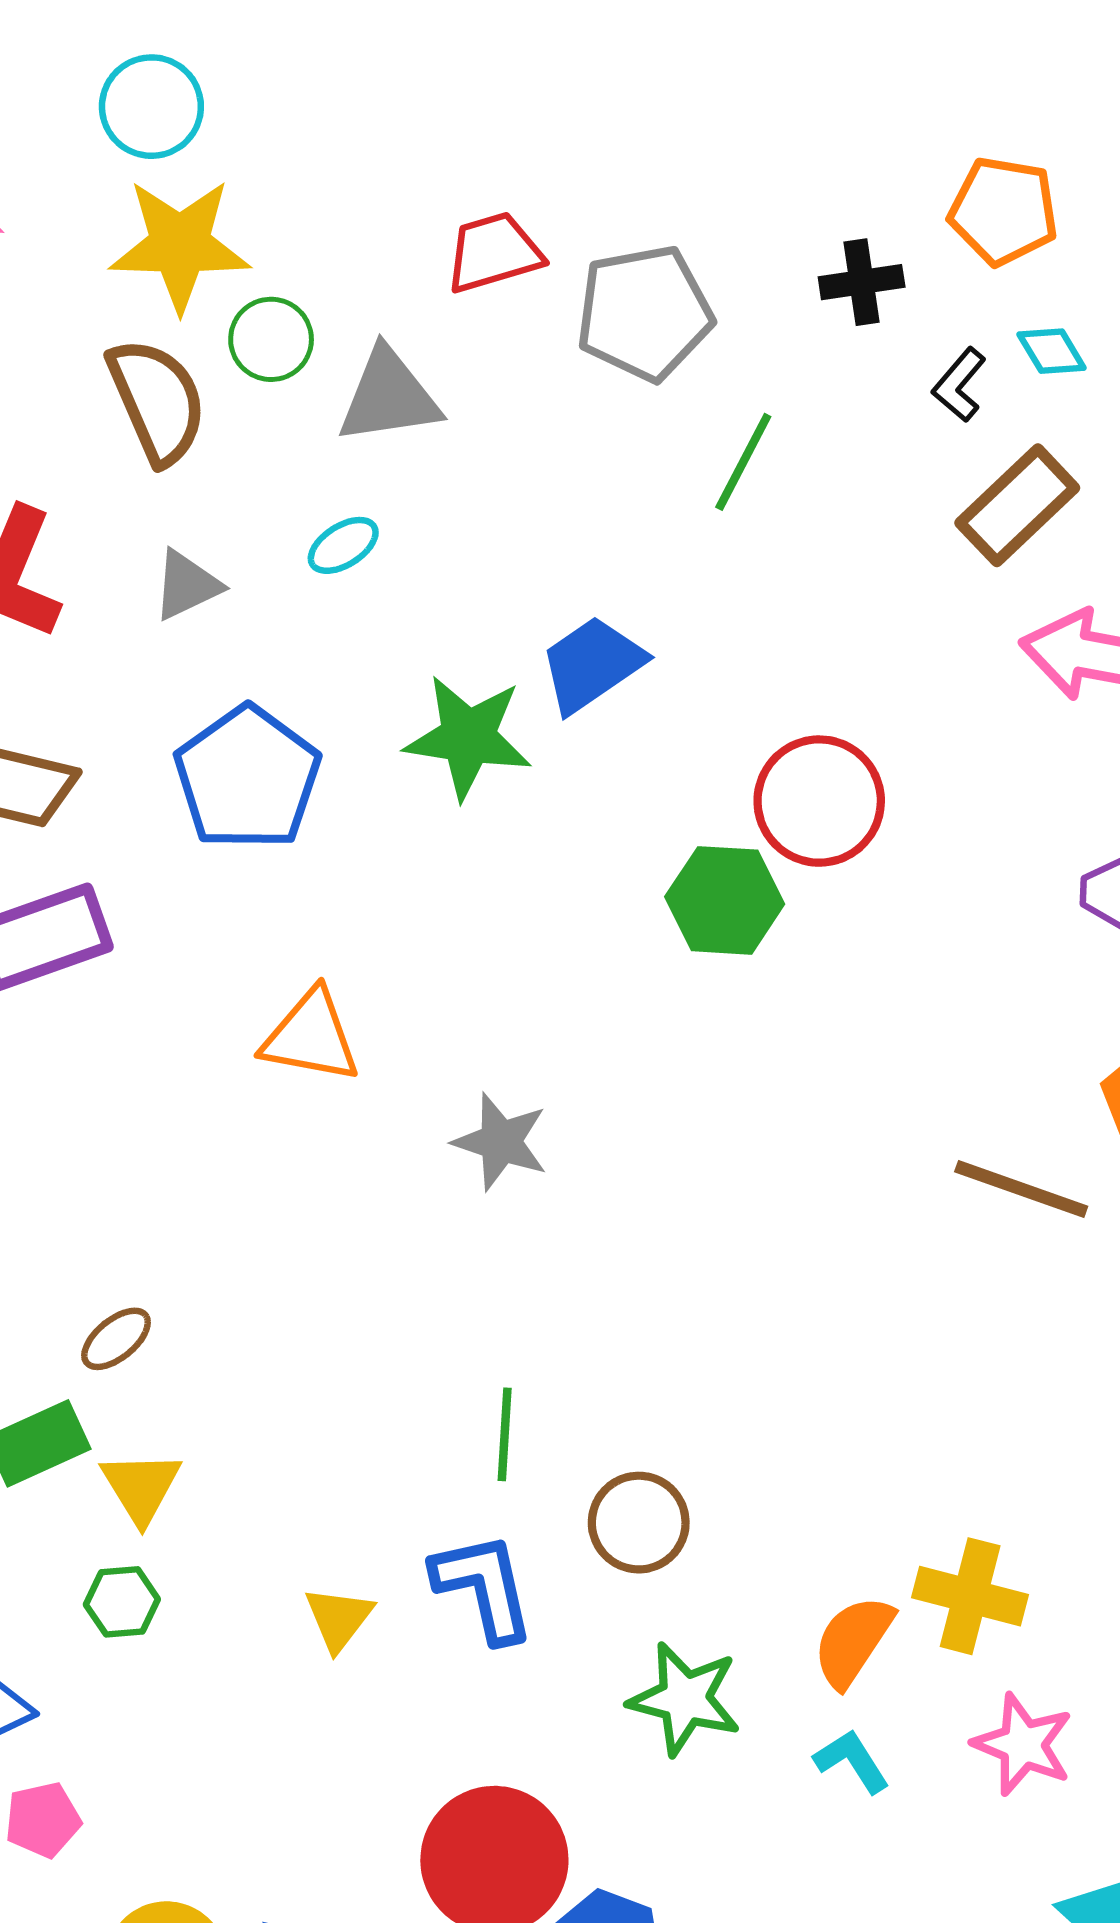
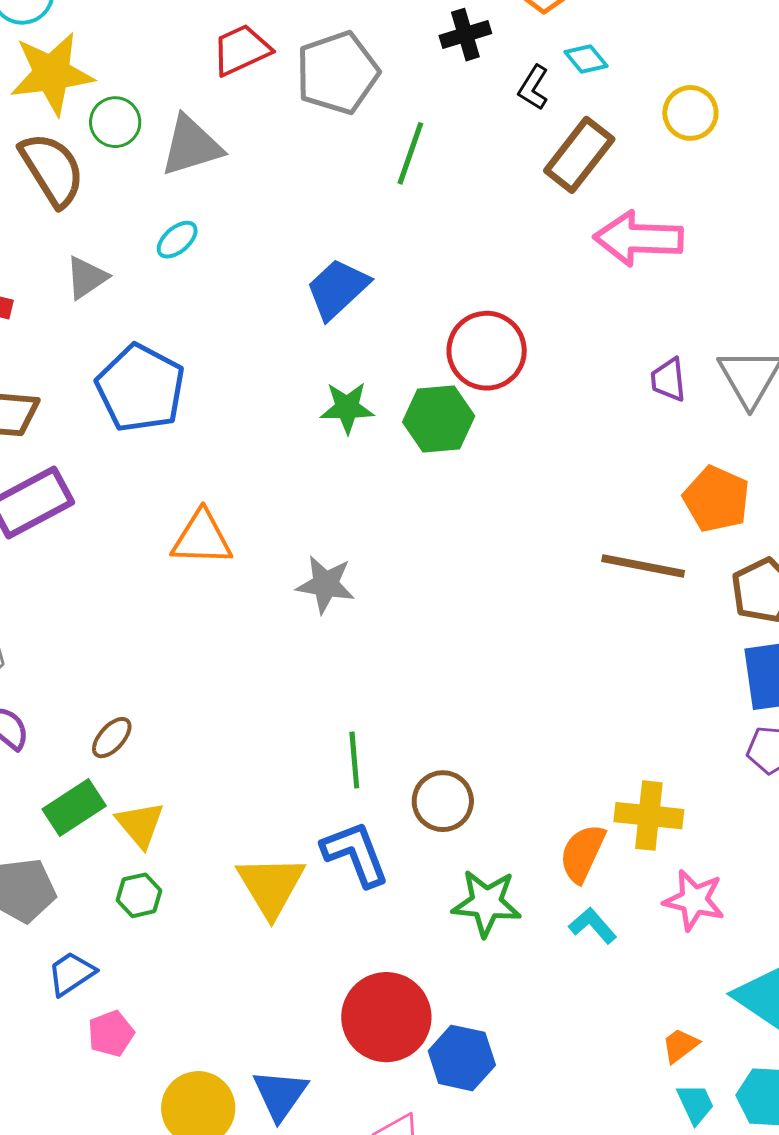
green star: (468, 737) -> (347, 408), moved, size x0.7
yellow triangle: (339, 1619) -> (271, 886), size x1.6

